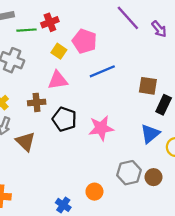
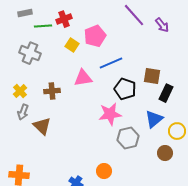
pink pentagon: (84, 41) -> (95, 36), turned 30
pink triangle: (58, 80) -> (83, 78), moved
black pentagon: (64, 119) -> (125, 89), moved
gray hexagon: (129, 173) -> (128, 138), moved
brown circle: (154, 177) -> (165, 153), moved

